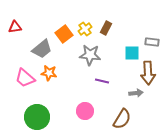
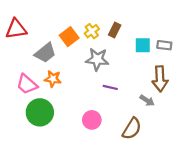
red triangle: (15, 27) -> (16, 29), size x1.5
cyan square: (132, 53) -> (143, 45), moved
gray arrow: (136, 93) -> (147, 100), turned 40
green circle: (37, 117) -> (40, 112), moved

